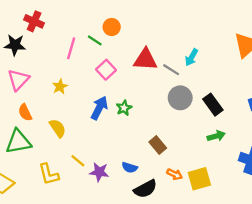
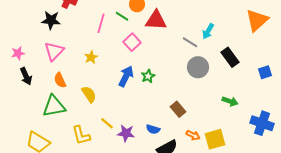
red triangle: (145, 60) -> (156, 20), moved
black rectangle: (213, 105) -> (230, 57), moved
green arrow: (216, 136) -> (230, 101), turned 35

